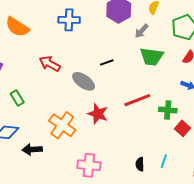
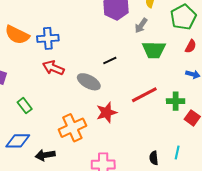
blue cross: (69, 20) -> (48, 38), moved
red star: (98, 114) -> (107, 112), turned -30
orange cross: (62, 125) -> (72, 128), turned 36

